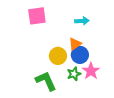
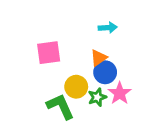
pink square: (37, 16) -> (49, 53), moved
yellow circle: (58, 56) -> (76, 87), moved

